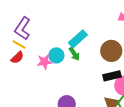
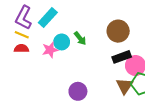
cyan rectangle: (78, 39) -> (48, 18), moved
red semicircle: (17, 58) -> (21, 49), turned -128

